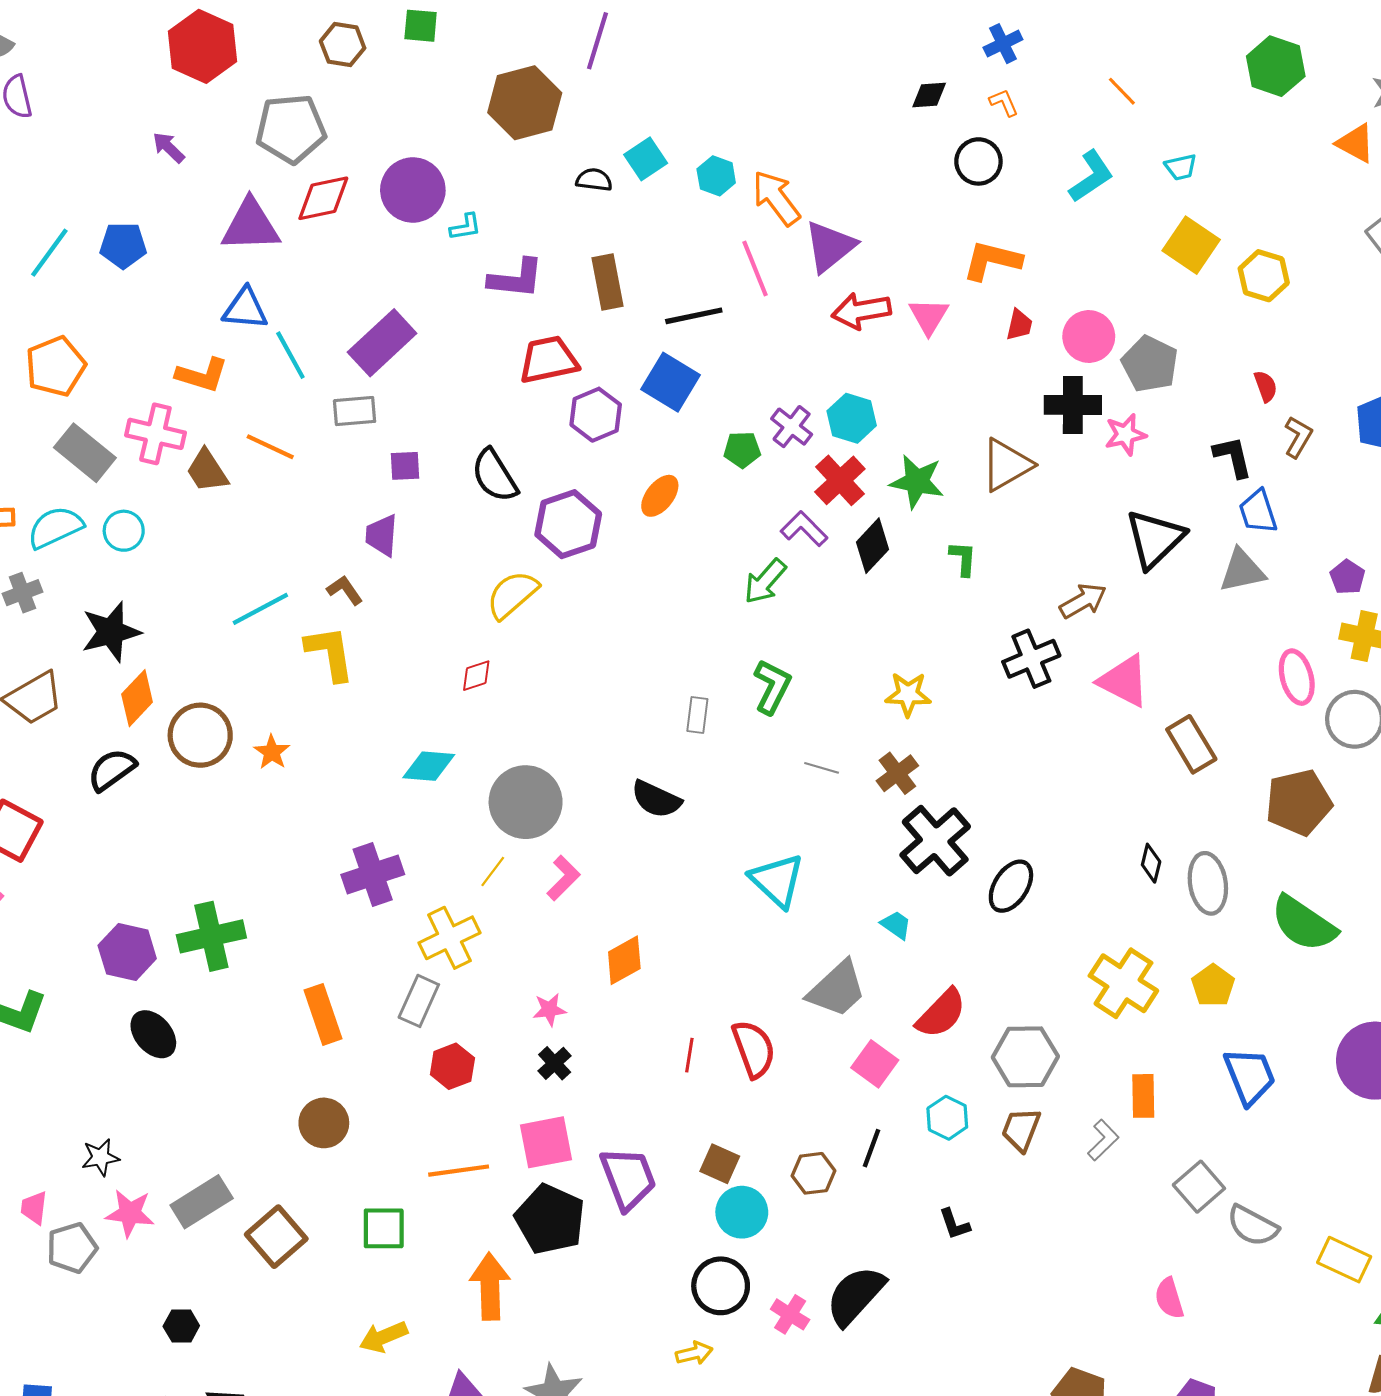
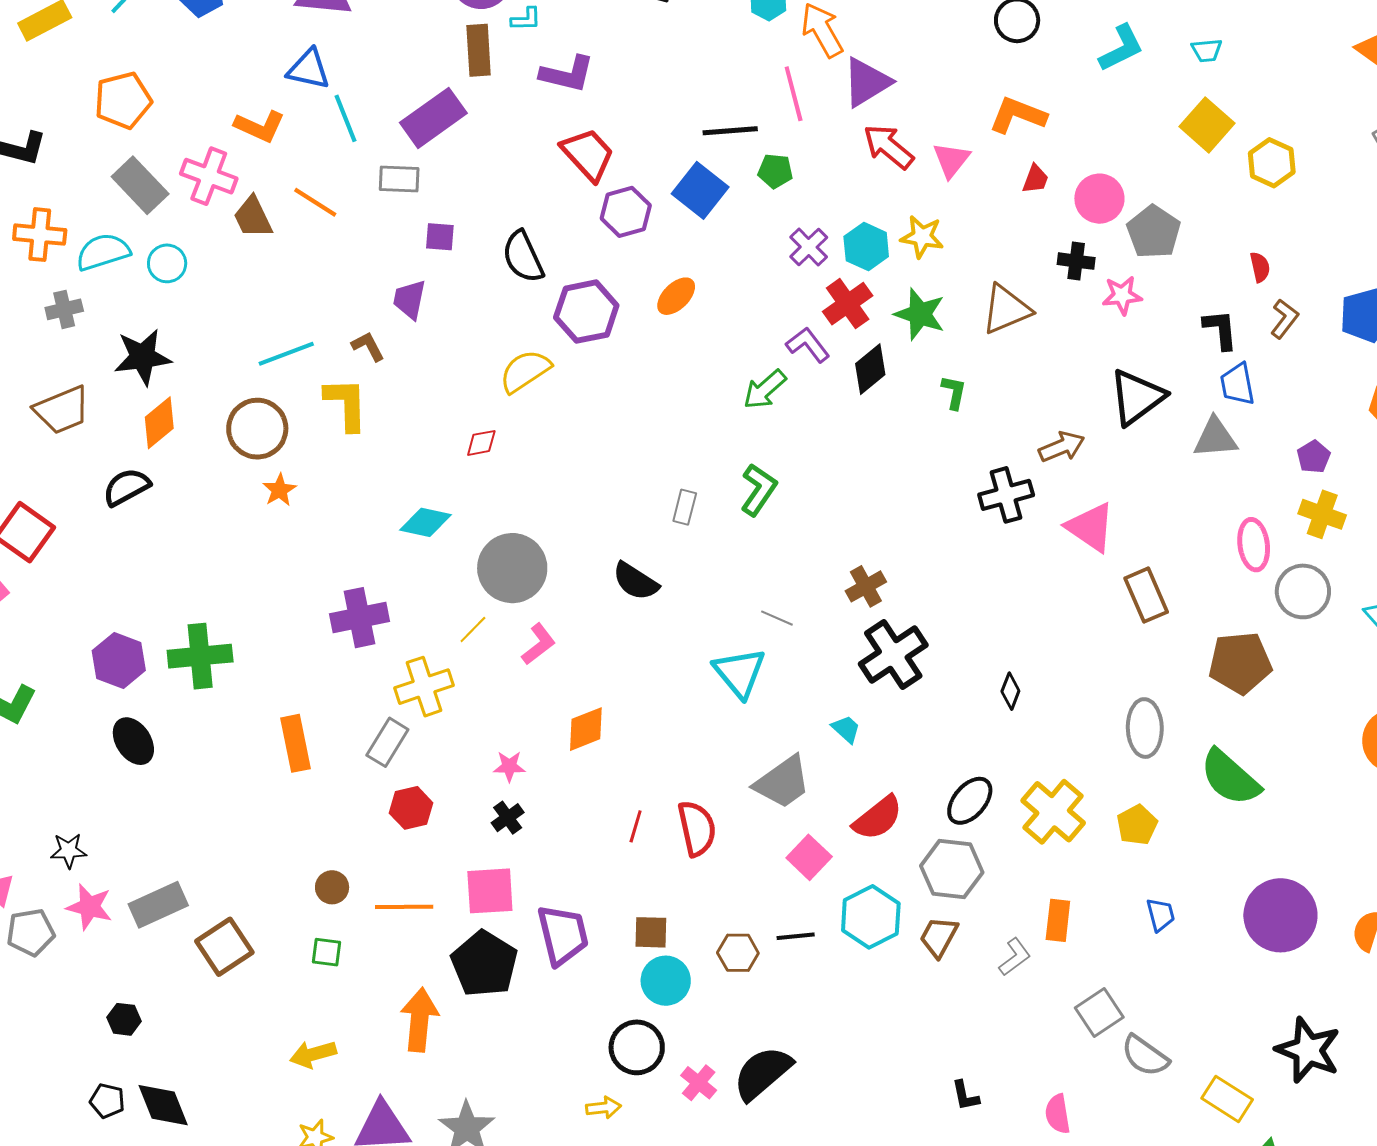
brown rectangle: (608, 282) -> (479, 50), moved
red arrow: (861, 311) -> (888, 147), turned 42
red trapezoid: (548, 360) -> (588, 154), turned 52
black cross: (1073, 405) -> (1076, 261), size x0.7
green pentagon: (742, 450) -> (775, 171), moved
yellow star: (908, 694) -> (922, 237), moved
brown circle: (200, 735) -> (257, 429), moved
gray line: (822, 768) -> (777, 618), moved
black diamond: (1151, 863) -> (1010, 691), moved
black ellipse: (1011, 886) -> (970, 801), moved
blue trapezoid: (1250, 1076) -> (1161, 915), size x0.6
cyan hexagon: (947, 1118) -> (871, 917), size x1.5
brown circle: (324, 1123) -> (332, 887), moved, size x0.7
black line: (871, 1148) -> (796, 936), turned 57
brown square: (720, 1164) -> (651, 932), turned -30
black L-shape: (955, 1224) -> (965, 1096), moved
green square: (384, 1228) -> (327, 952), size x0.7

